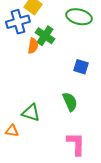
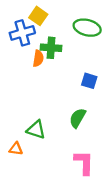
green cross: (45, 36) -> (51, 48), turned -30
green semicircle: (70, 102) -> (78, 118), turned -126

